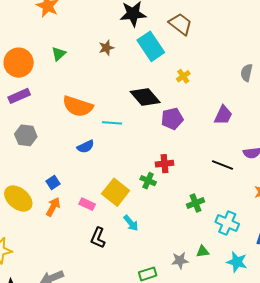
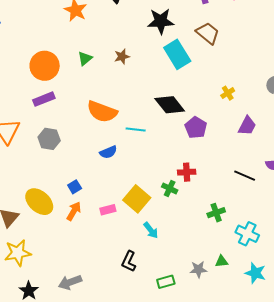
brown star: (106, 48) -> (122, 57), moved
yellow cross: (183, 76) -> (228, 93), moved
purple pentagon: (172, 119) -> (196, 128), turned -30
pink rectangle: (87, 204) -> (108, 210), turned -42
black L-shape: (98, 238) -> (129, 261), moved

